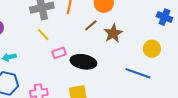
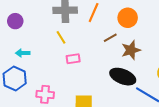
black ellipse: (83, 62) -> (123, 77), moved

